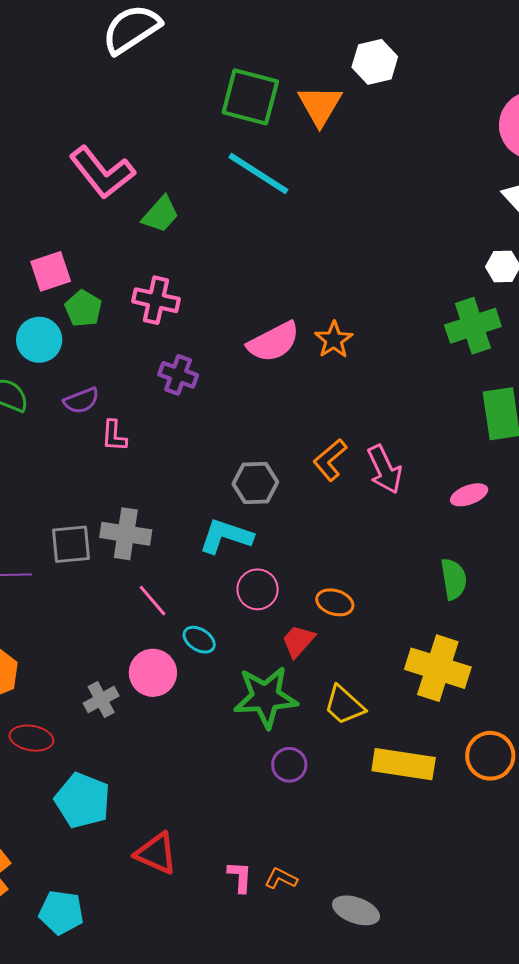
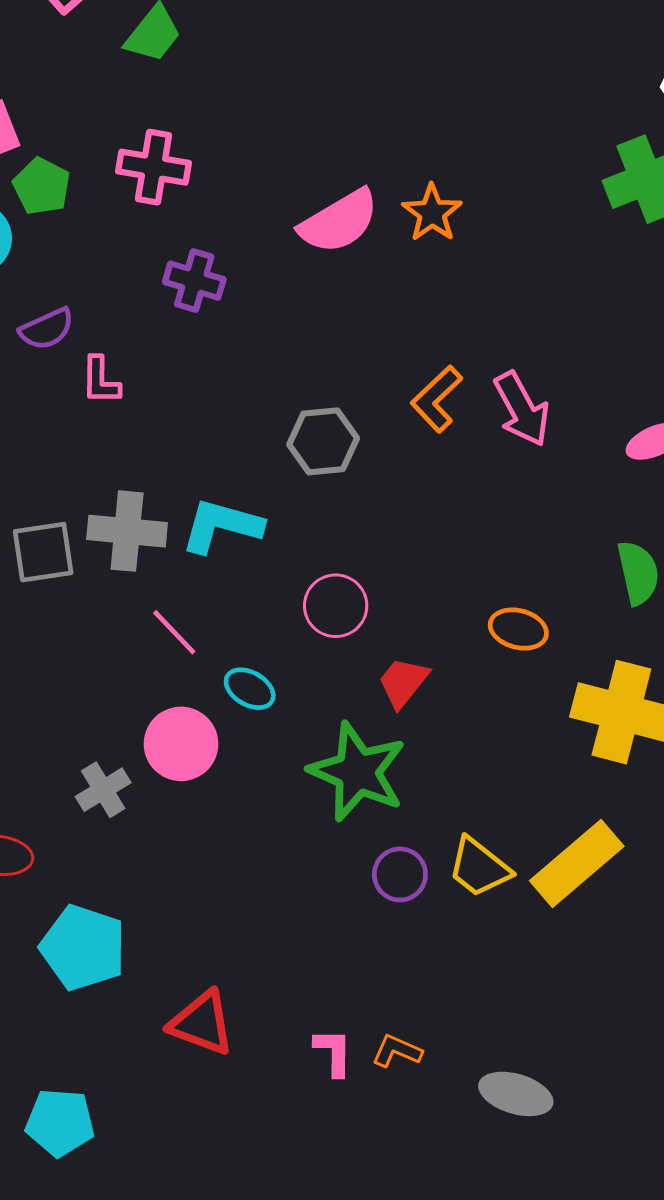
cyan L-shape: (226, 536) -> (222, 526), moved
orange ellipse: (335, 602) -> (518, 629), moved
green star: (266, 697) -> (357, 772), turned 30
yellow trapezoid: (344, 705) -> (479, 867), moved
yellow rectangle: (404, 764) -> (577, 864), turned -46

